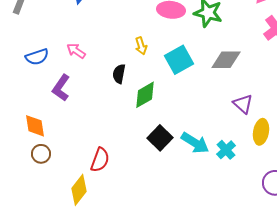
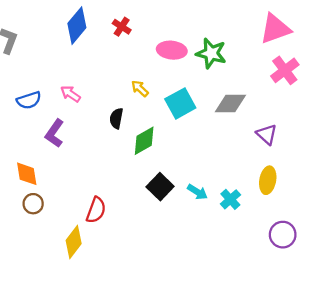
yellow arrow: (141, 46) -> (140, 89), turned 150
purple triangle: (243, 104) -> (267, 134), moved
cyan arrow: (195, 143) -> (197, 192), size x0.7

